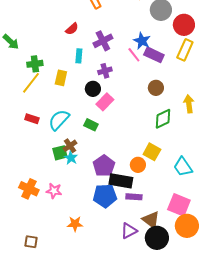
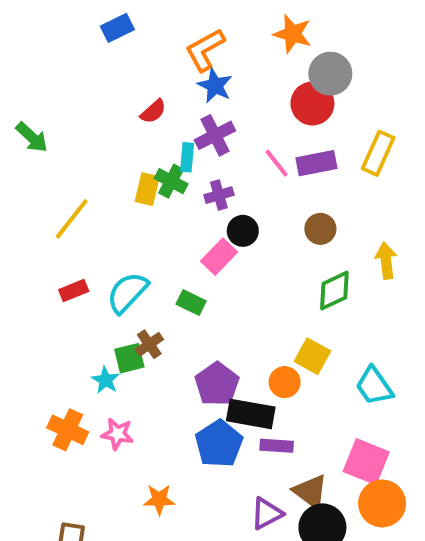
red circle: (184, 25) -> (312, 103), moved
blue star: (142, 41) -> (215, 86), moved
purple rectangle: (154, 55) -> (316, 163), turned -36
cyan rectangle: (79, 56) -> (187, 157), moved
green cross: (35, 64) -> (171, 181), moved, turned 35
yellow rectangle: (61, 78) -> (147, 189), moved
black circle: (93, 89) -> (243, 231), moved
red rectangle: (32, 119) -> (74, 291), turned -40
cyan star: (71, 158) -> (105, 380), moved
blue pentagon: (105, 196) -> (219, 444), turned -30

